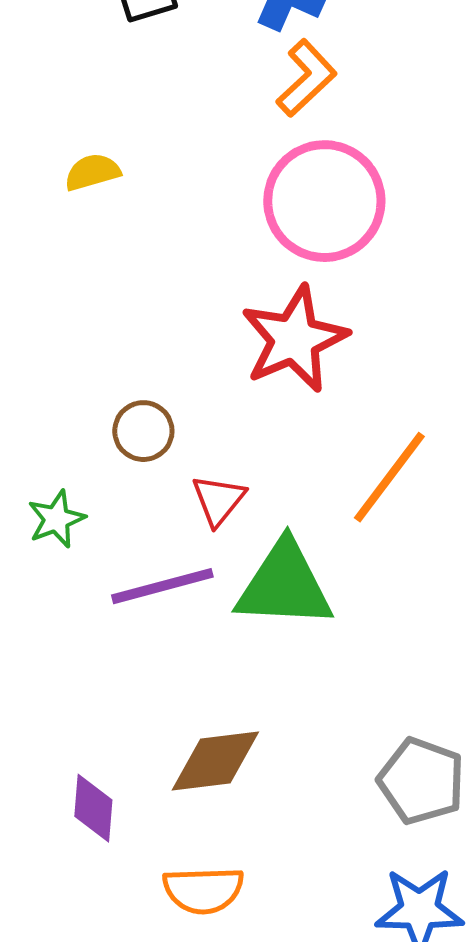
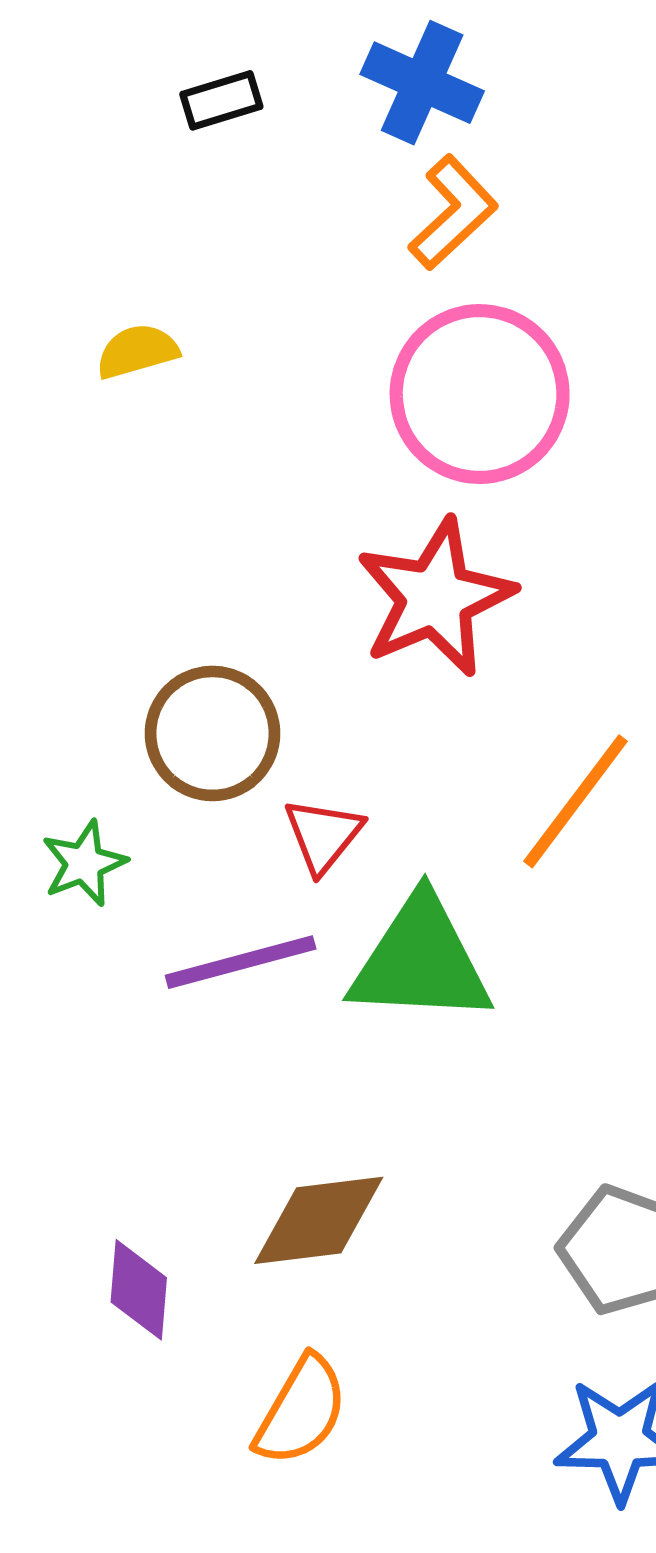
brown circle: (143, 431) -> (212, 733), size x1.5
orange semicircle: (203, 890) -> (301, 1411), turned -58

